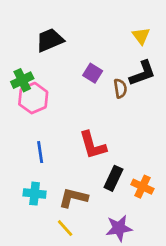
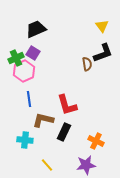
purple square: (93, 73) -> (33, 53), moved
blue line: (40, 152) -> (29, 99), moved
black rectangle: (113, 178) -> (64, 132), moved
orange cross: (142, 187) -> (96, 141), moved
brown L-shape: (73, 198) -> (43, 120), moved

